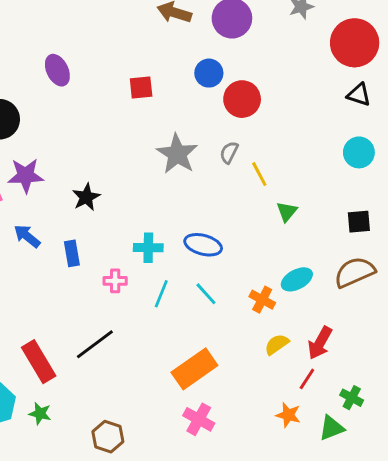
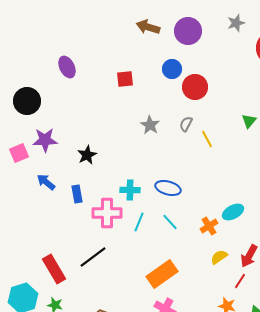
gray star: (177, 154) -> (150, 125), size x0.7
green triangle: (287, 212) -> (249, 121), moved
pink cross: (115, 281) -> (107, 213), size x1.8
orange cross: (262, 300) -> (209, 226), turned 30

